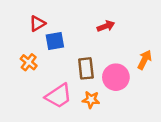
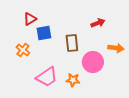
red arrow: (106, 26) -> (98, 23), moved
orange arrow: (145, 60) -> (116, 48), turned 70
brown rectangle: (86, 68) -> (72, 43), moved

